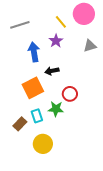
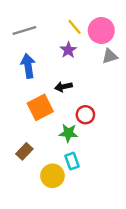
pink circle: (84, 14) -> (101, 31), moved
blue arrow: (34, 52) -> (28, 66), moved
cyan rectangle: (37, 116) -> (72, 161), moved

